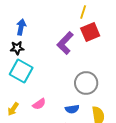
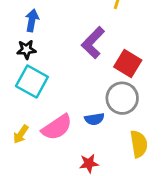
red square: (90, 32) -> (128, 63), moved, turned -36
pink semicircle: (39, 104) -> (57, 127), size x1.6
blue semicircle: (72, 109) -> (94, 119), moved

